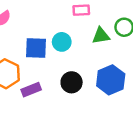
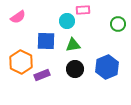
green triangle: (101, 36) -> (73, 45), moved
cyan circle: (62, 42) -> (67, 21), moved

